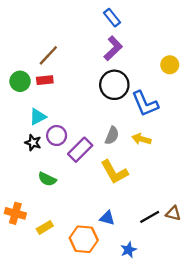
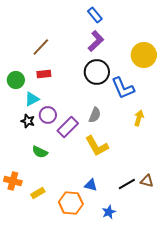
yellow circle: (170, 65) -> (144, 55), size x1.6
red rectangle: (45, 80) -> (44, 74), moved
green circle: (20, 81) -> (16, 80), moved
yellow arrow: (141, 139) -> (139, 118), moved, turned 91

